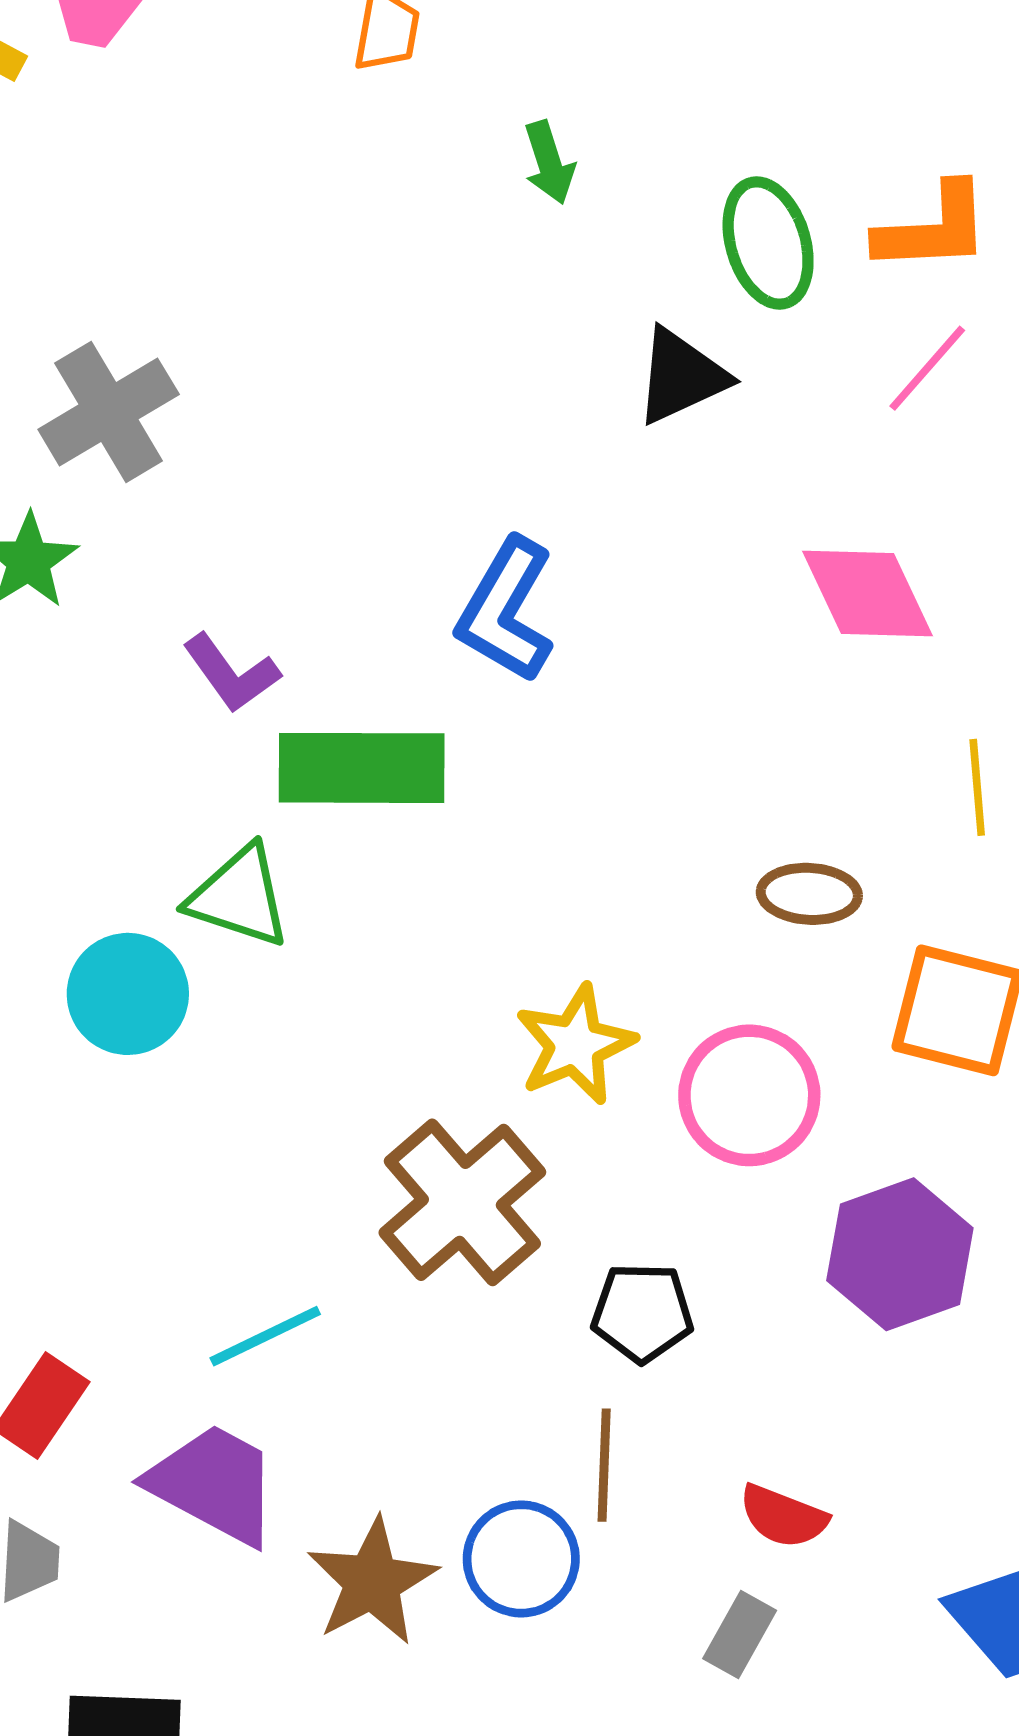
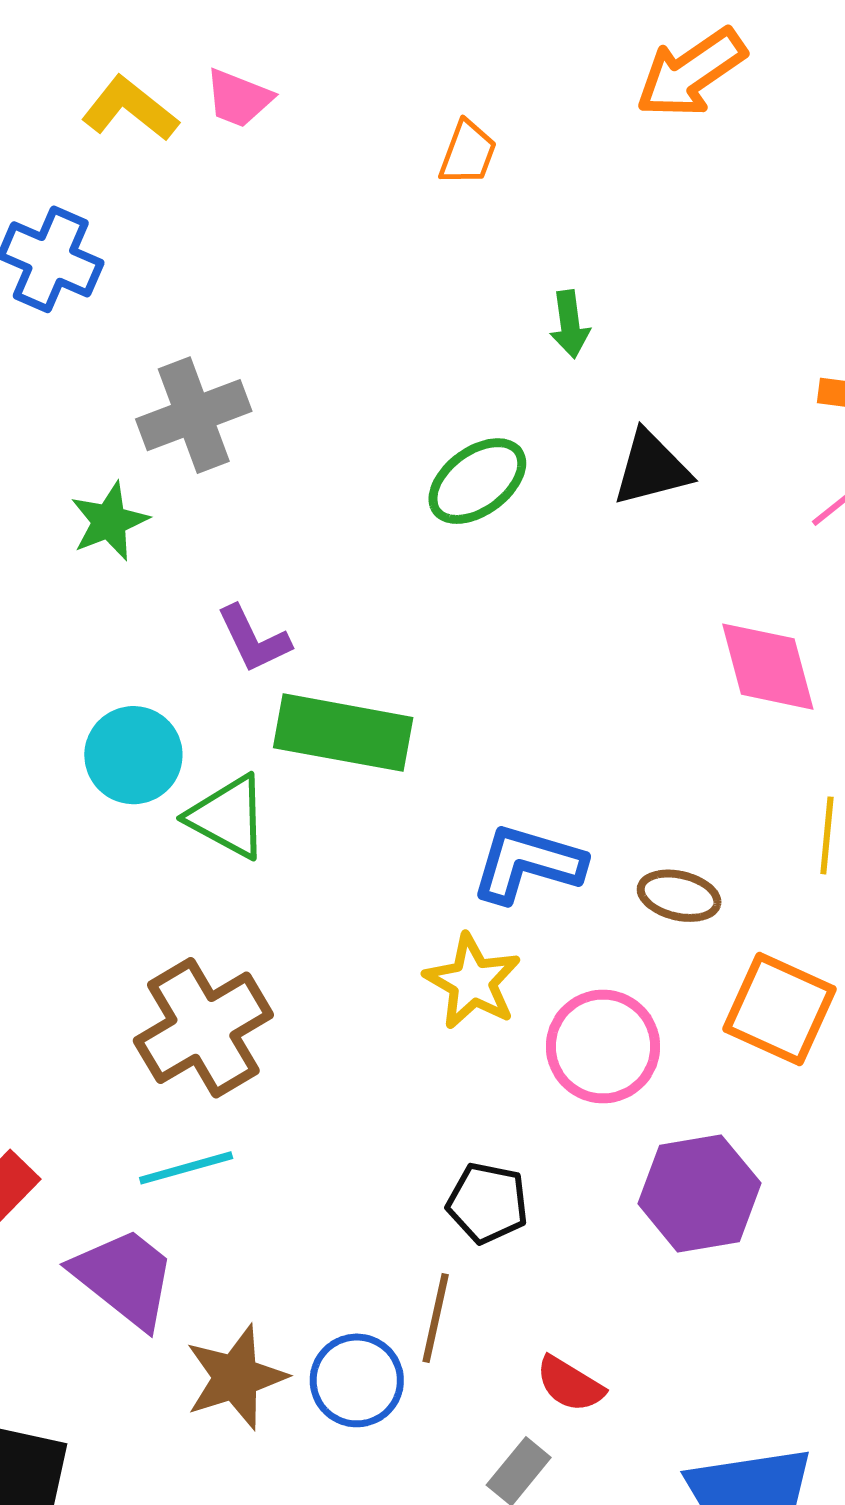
green arrow: (549, 163) -> (570, 324), moved
green ellipse: (768, 243) -> (477, 481), moved, turned 60
blue L-shape: (506, 610) -> (528, 864), moved, turned 66
cyan circle: (128, 994) -> (133, 755), moved
yellow star: (575, 1045) -> (473, 982), turned -30
brown cross: (462, 1202) -> (203, 1028), moved

